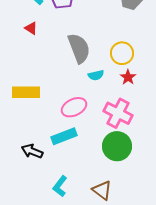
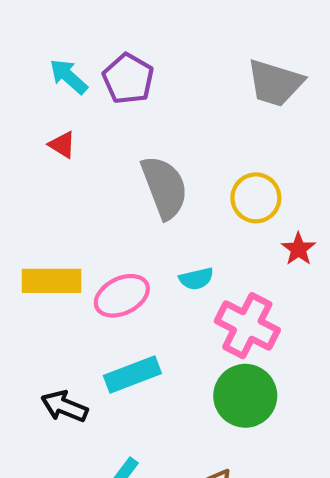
cyan semicircle: (96, 75) -> (196, 279), moved
red star: (128, 77) -> (298, 249), moved
pink ellipse: (74, 107) -> (122, 296), moved

